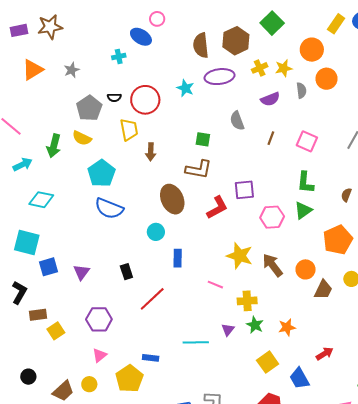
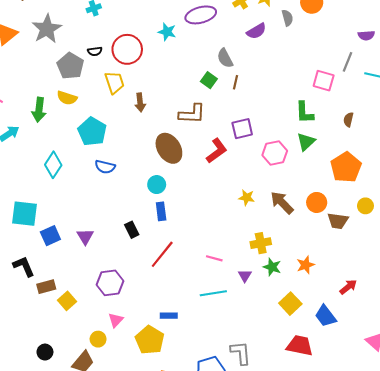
gray star: (72, 70) -> (47, 29), size x1.8
brown line: (271, 138) -> (235, 82), moved
green square: (203, 139) -> (209, 80), moved, turned 35
pink square: (307, 141) -> (324, 81), moved
cyan diamond: (41, 200) -> (53, 165), moved, turned -60
blue semicircle: (109, 208) -> (105, 167), size x0.7
yellow star: (240, 256) -> (247, 198), size x0.6
blue rectangle: (178, 258) -> (161, 211), moved
pink line: (215, 285) -> (214, 258), moved
brown trapezoid: (323, 290) -> (338, 221), turned 80
black L-shape: (19, 292) -> (24, 266), turned -45
yellow circle: (89, 384) -> (98, 339), moved

